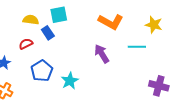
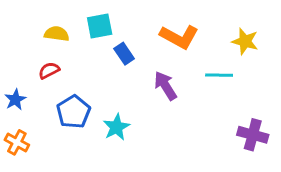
blue rectangle: (48, 33) -> (124, 54), moved

